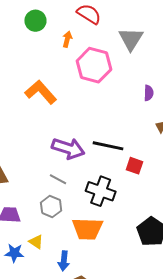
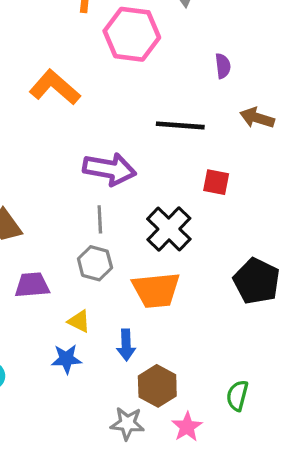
black line: (108, 146) -> (180, 125), moved
gray line: (58, 179) -> (100, 219), turned 66
black cross: (101, 191) -> (169, 229), turned 32
blue star: (14, 253) -> (66, 359), moved

